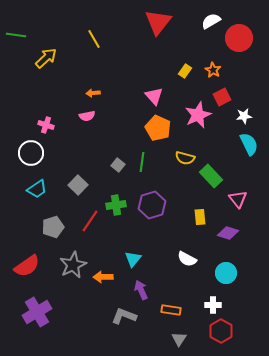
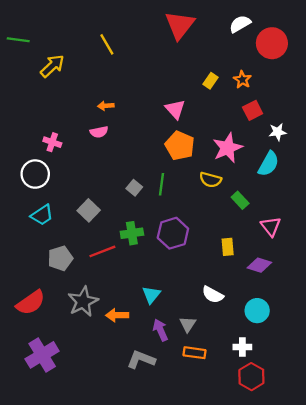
pink star: (198, 115) -> (228, 148), moved
cyan semicircle: (249, 144) -> (268, 164), moved, turned 55
green rectangle: (211, 176) -> (240, 200), size x0.7
red line: (90, 221) -> (102, 251), turned 35
gray triangle: (179, 339) -> (188, 324), moved

